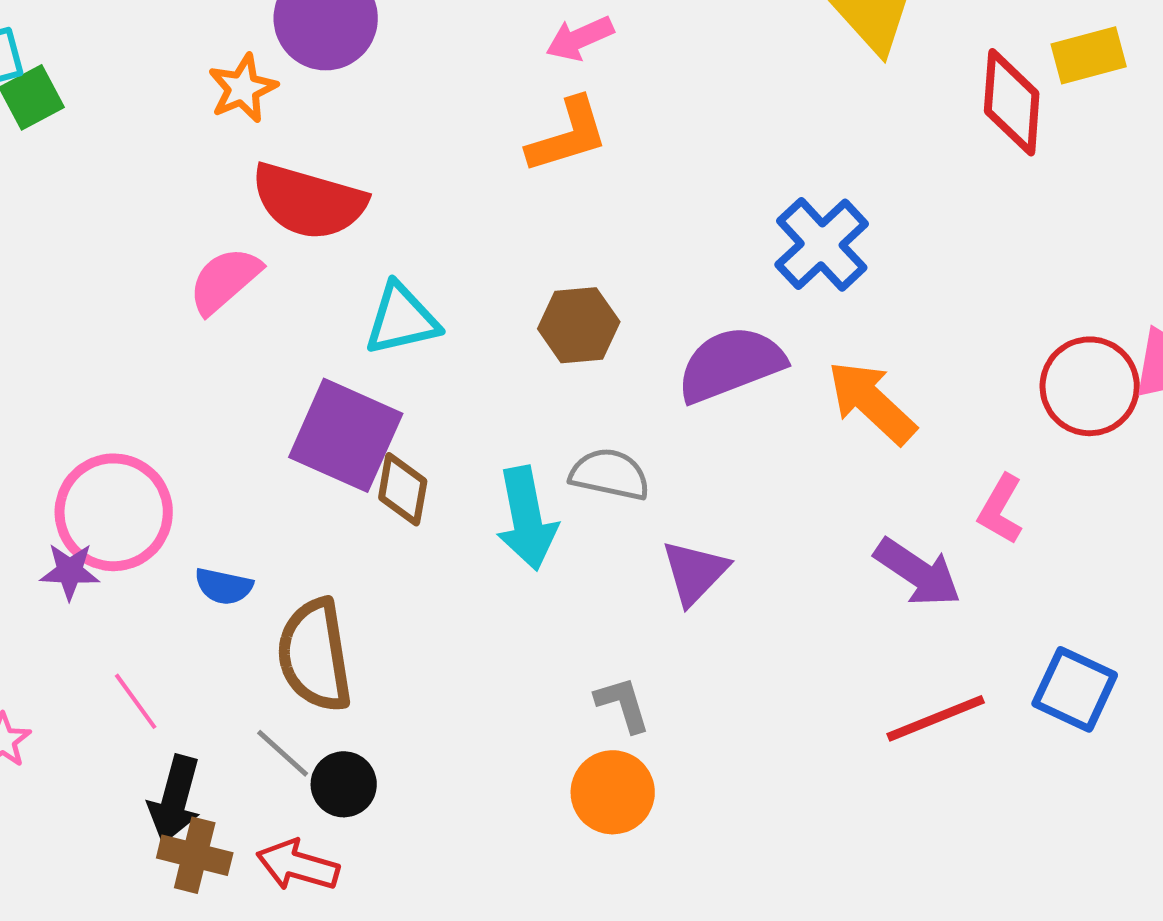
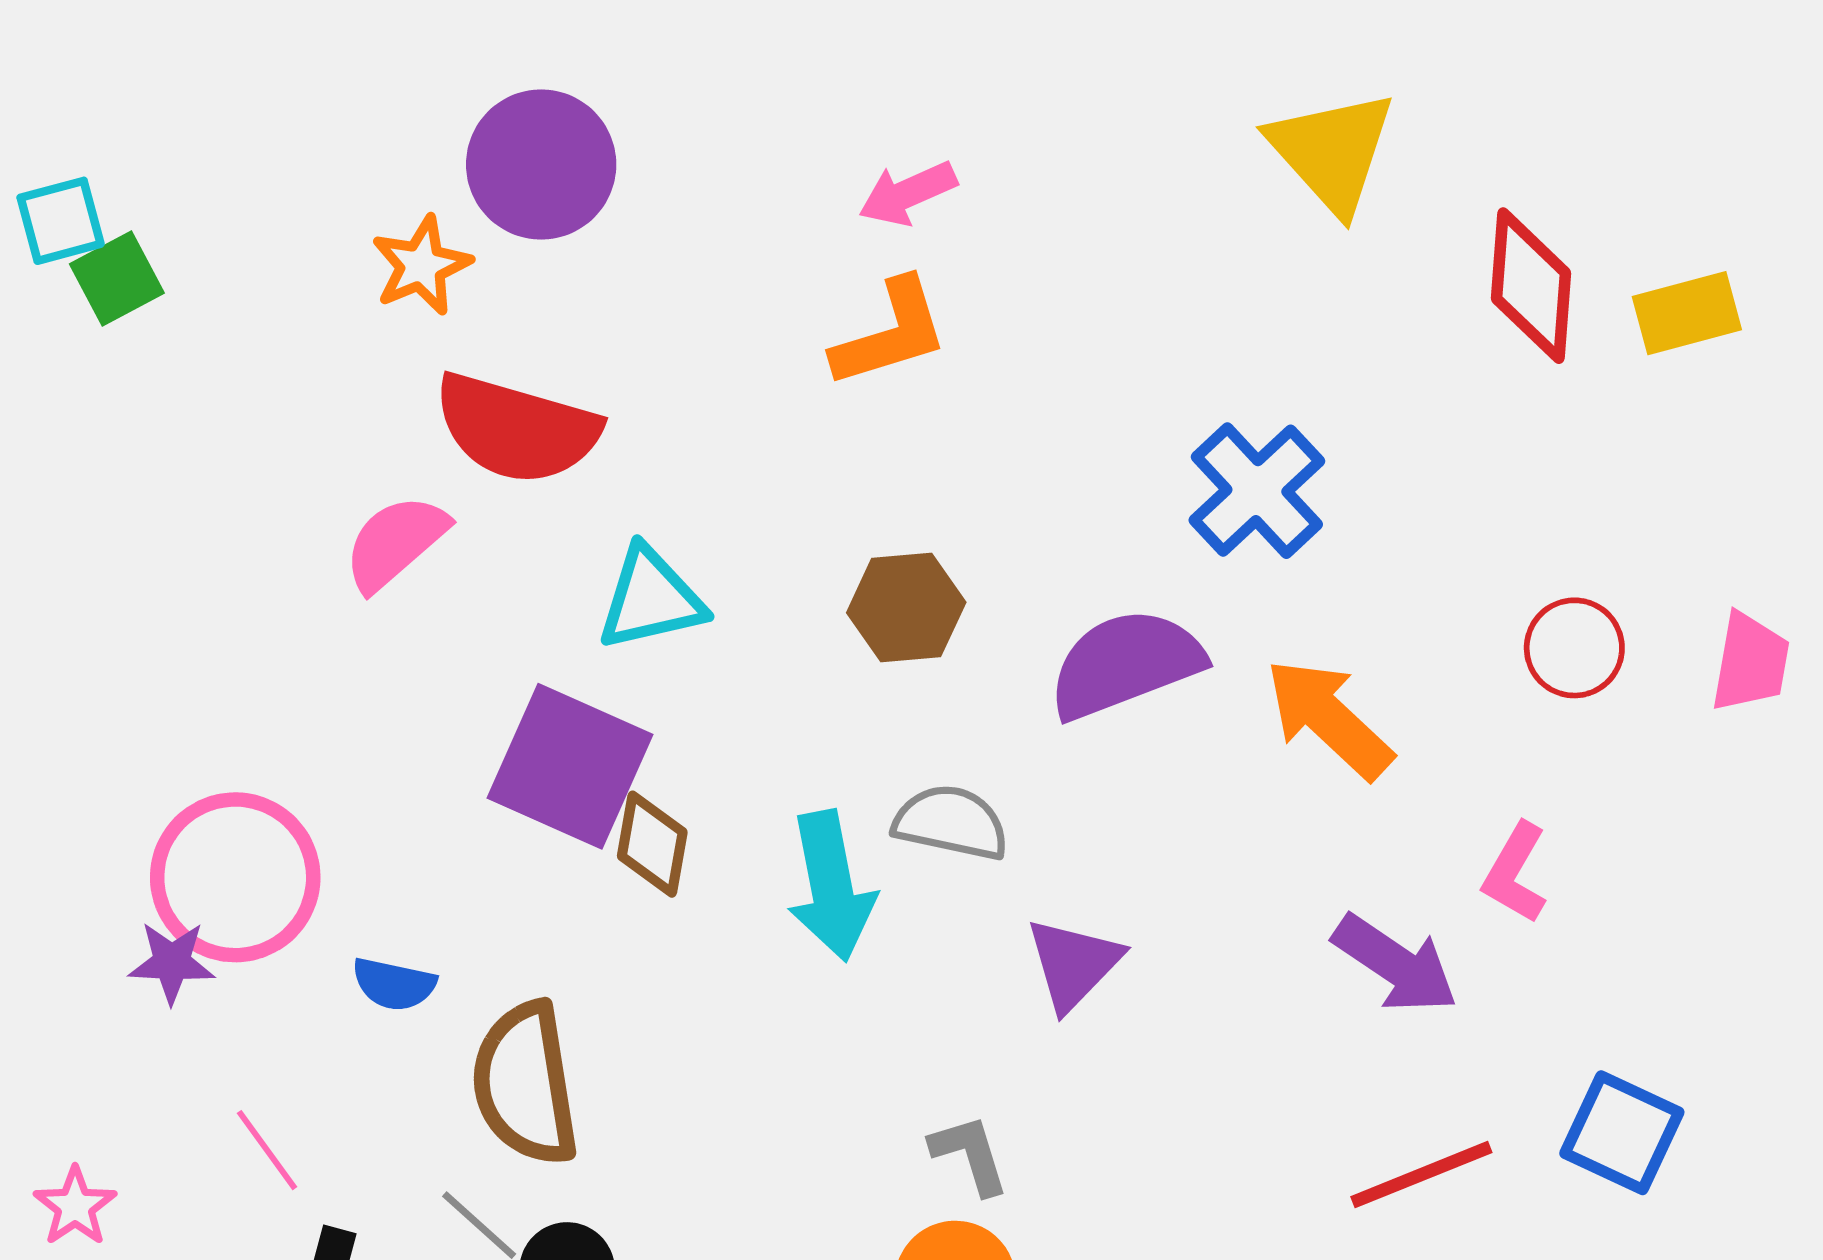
yellow rectangle: (1089, 55) -> (1687, 313), moved
red circle: (1090, 386) -> (1574, 648), moved, size x0.7

